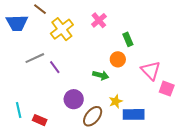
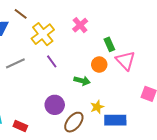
purple line: (55, 67) -> (52, 61), moved
pink triangle: (151, 70) -> (125, 61), moved

